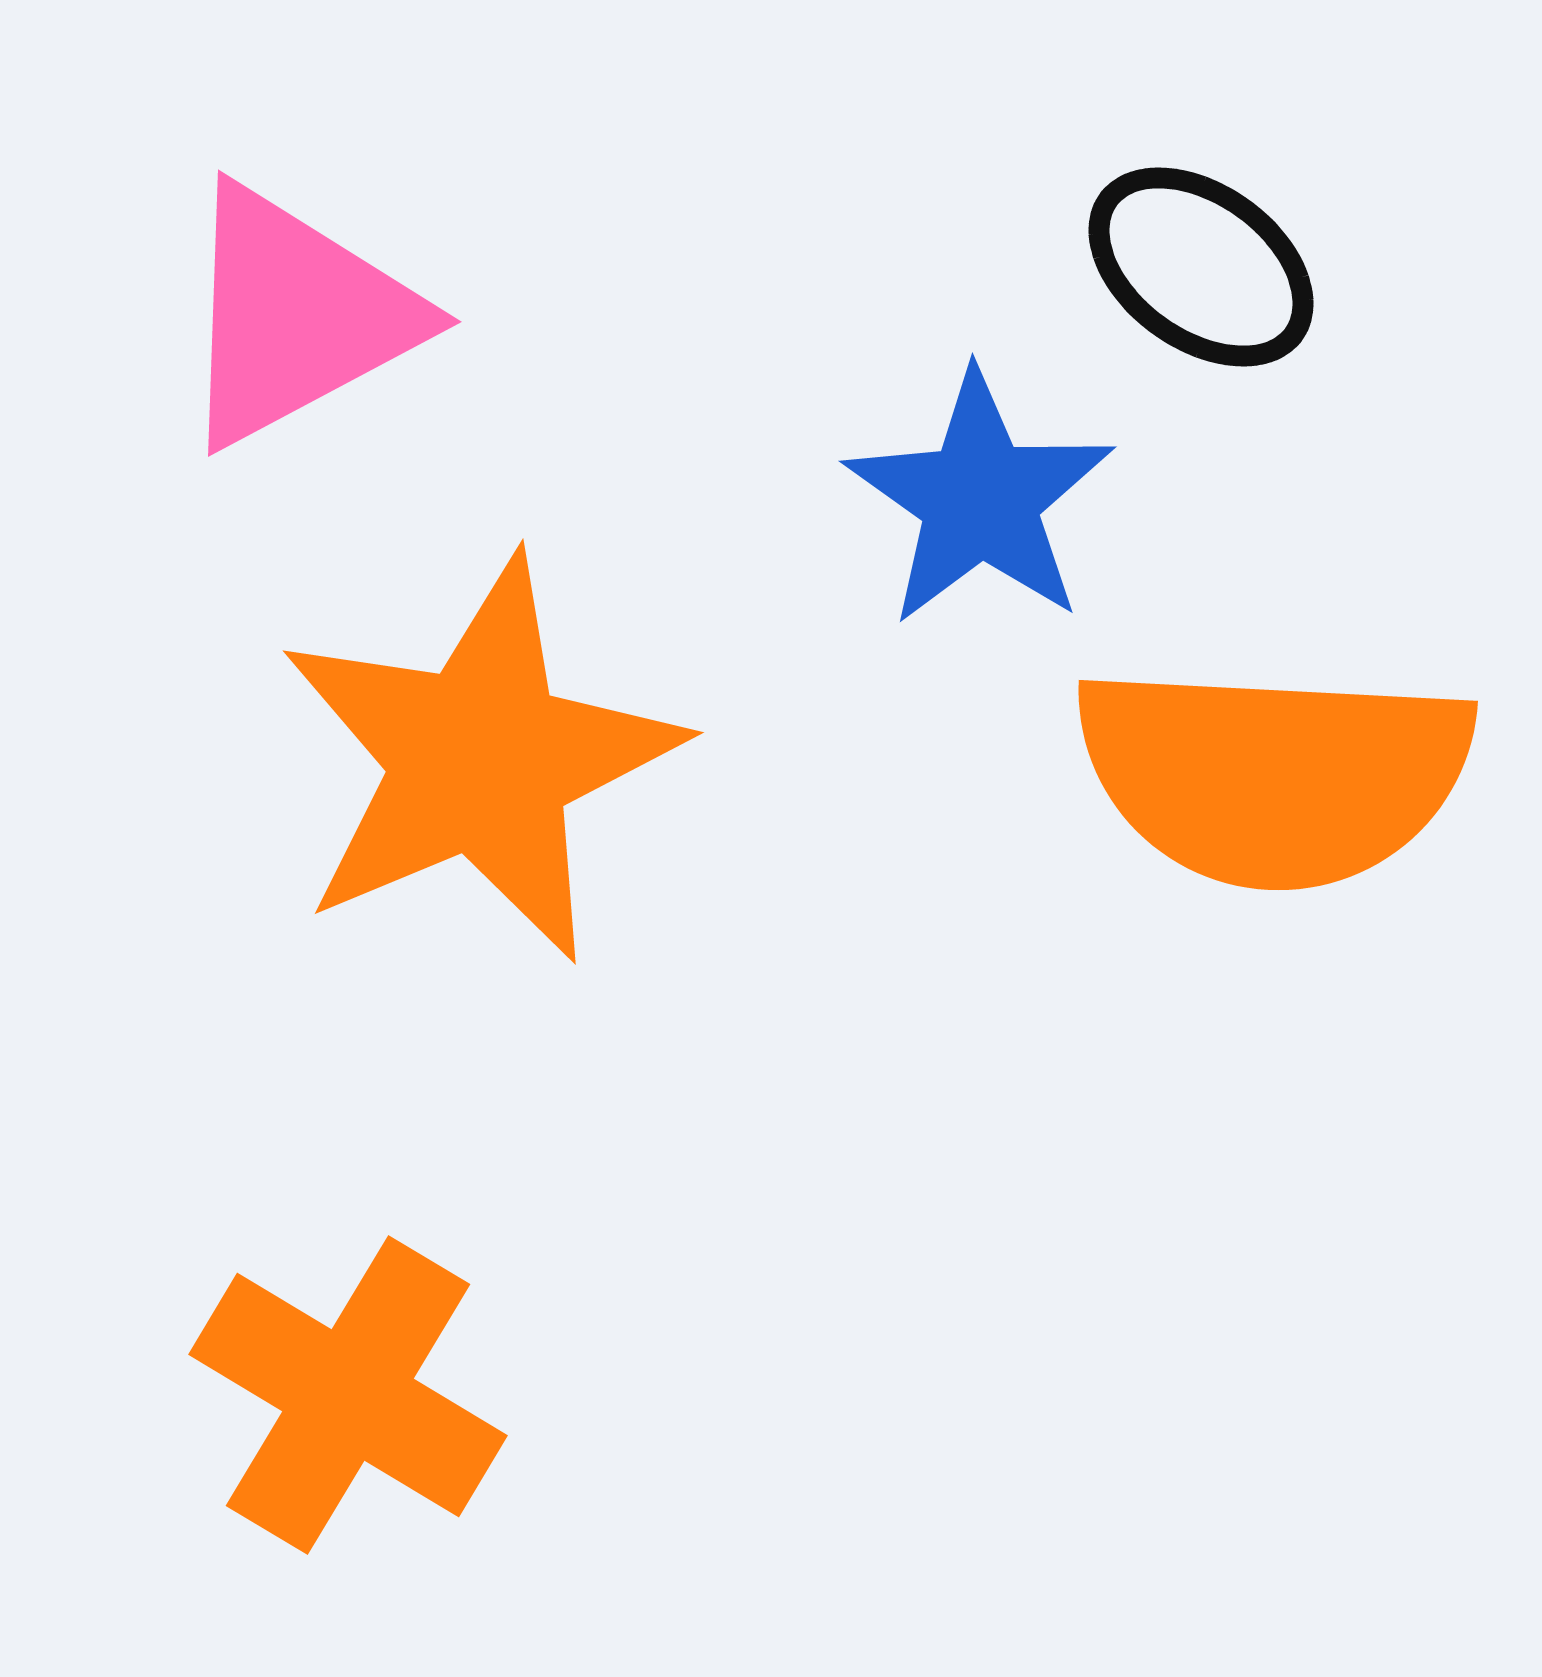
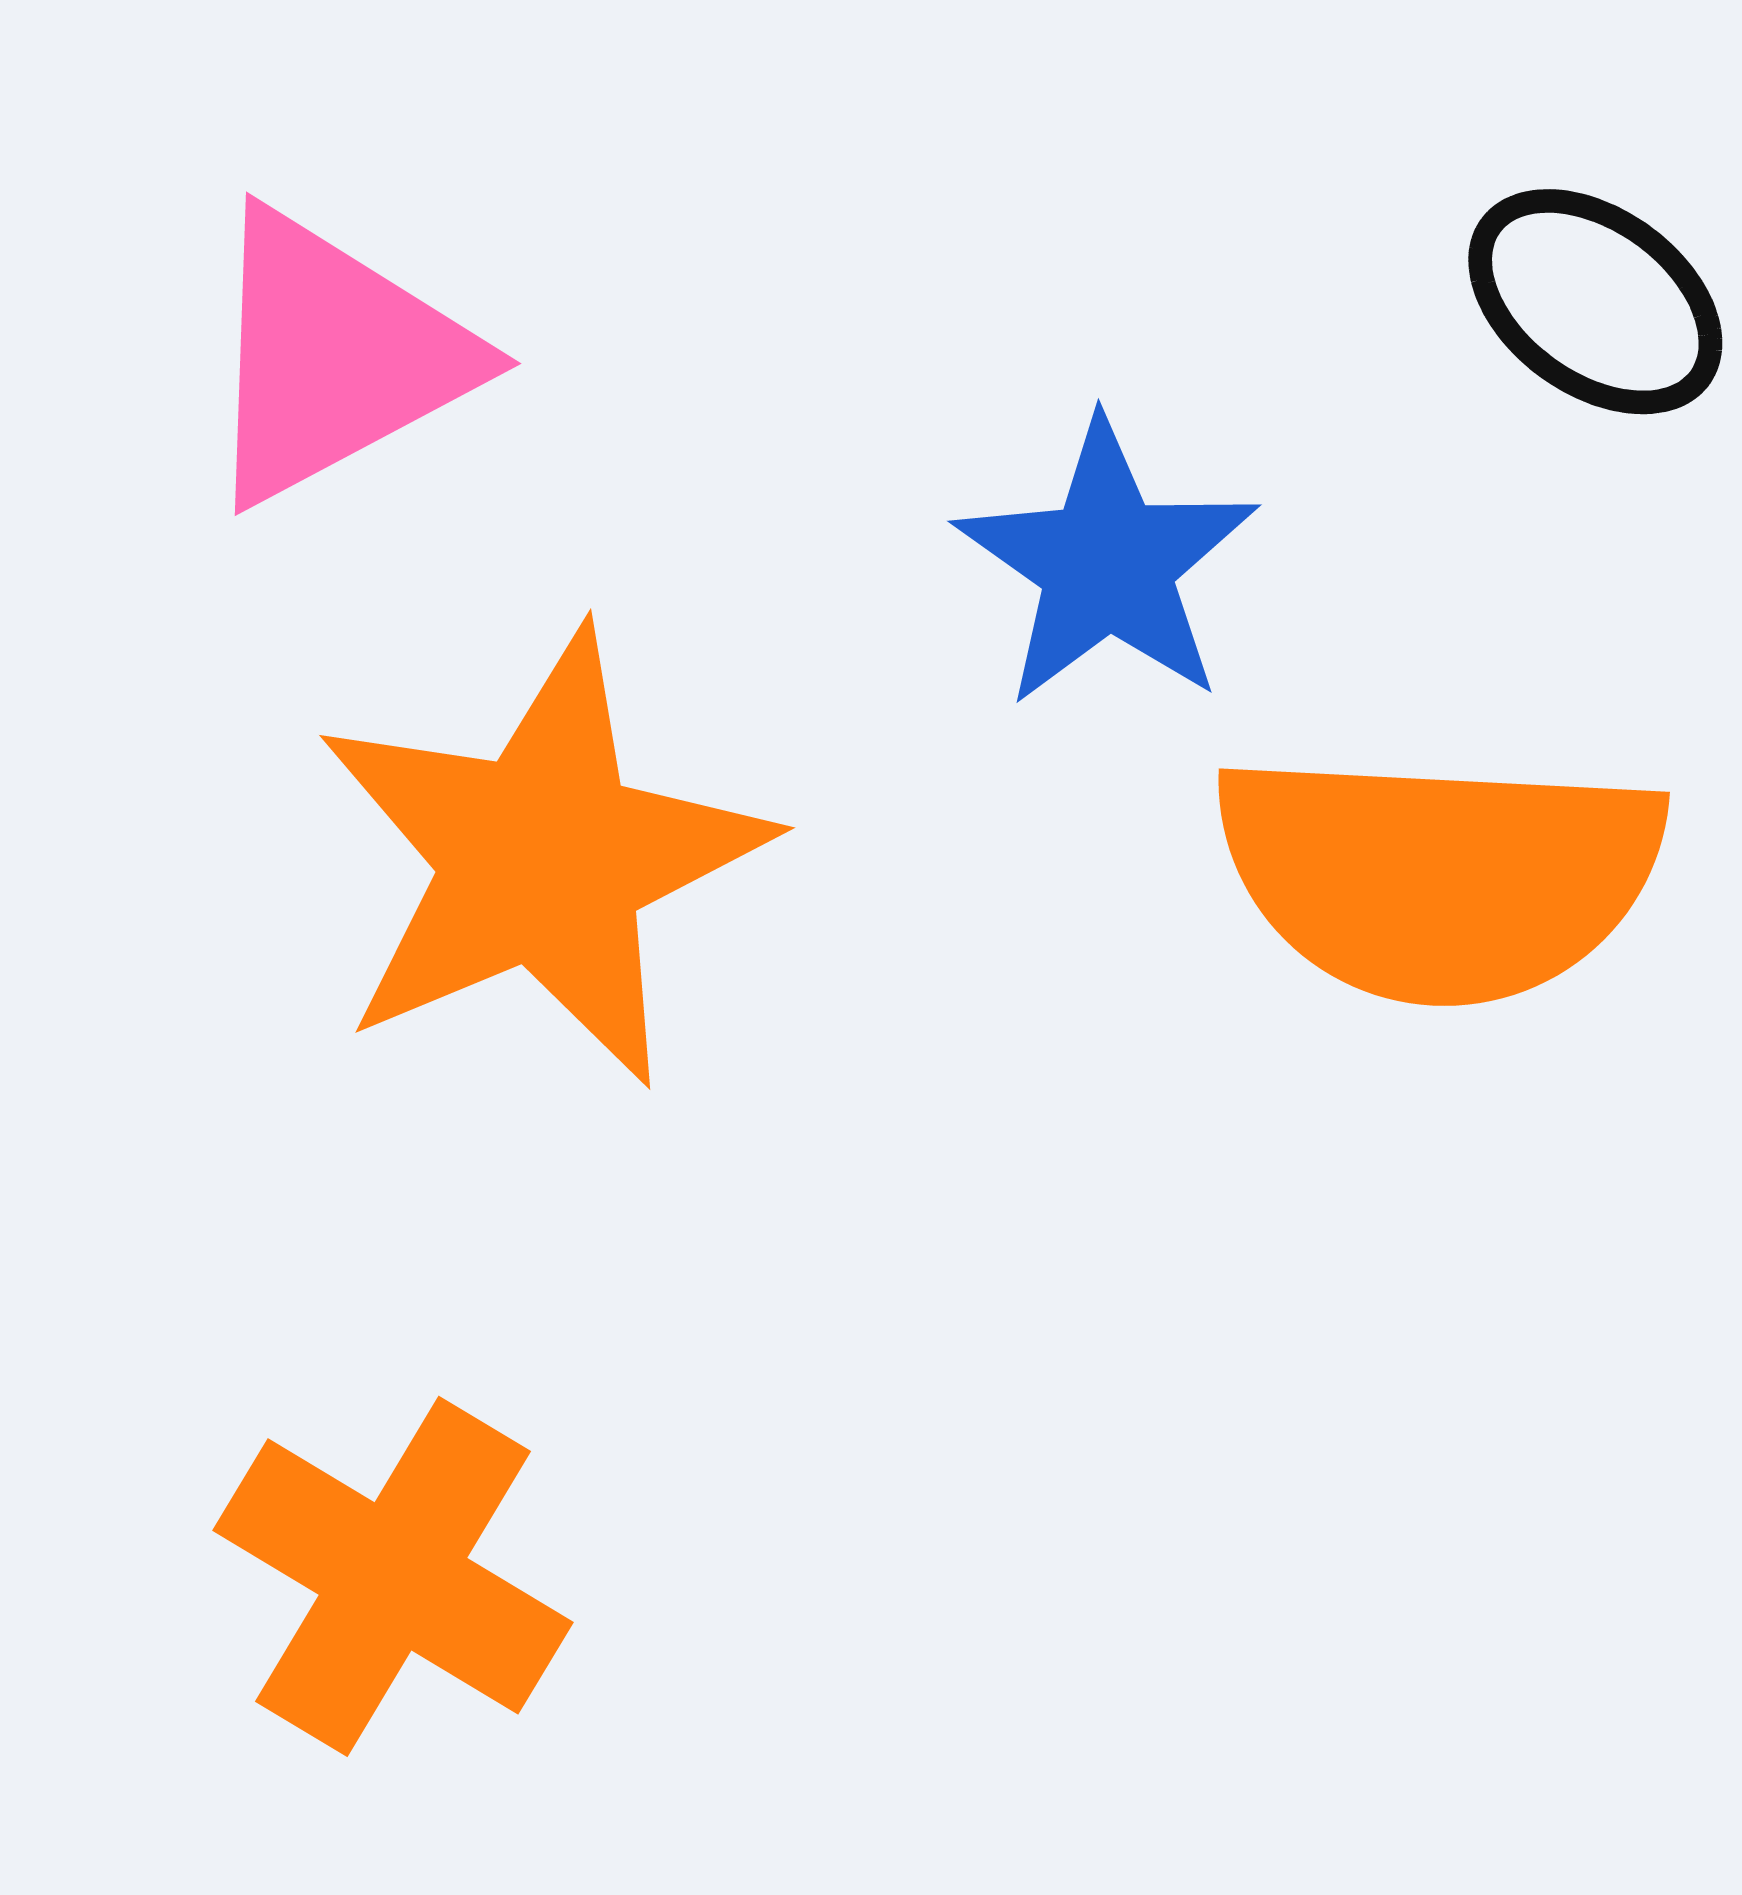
black ellipse: (1201, 267) -> (1595, 302), moved

